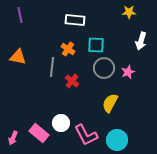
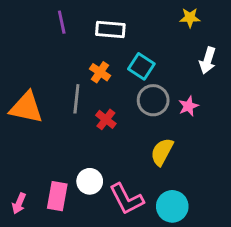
purple line: (20, 15) -> (62, 22), moved
cyan square: (96, 45) -> (141, 66), turned 30
orange triangle: (18, 57) -> (26, 108), moved, size x1.4
pink rectangle: (39, 133) -> (57, 196), turned 60

